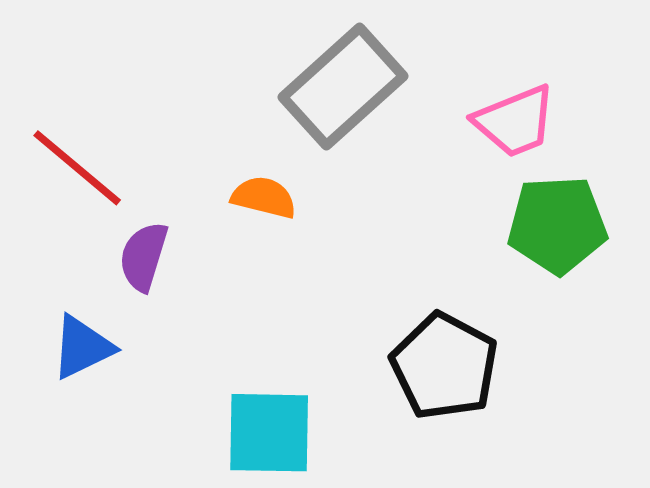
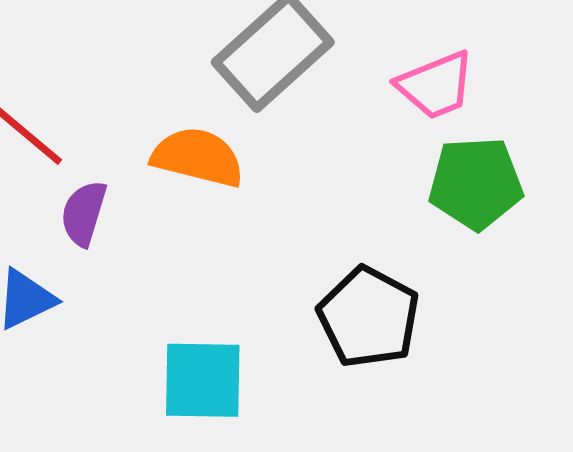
orange semicircle: (264, 197) -> (198, 157), size x1.5

